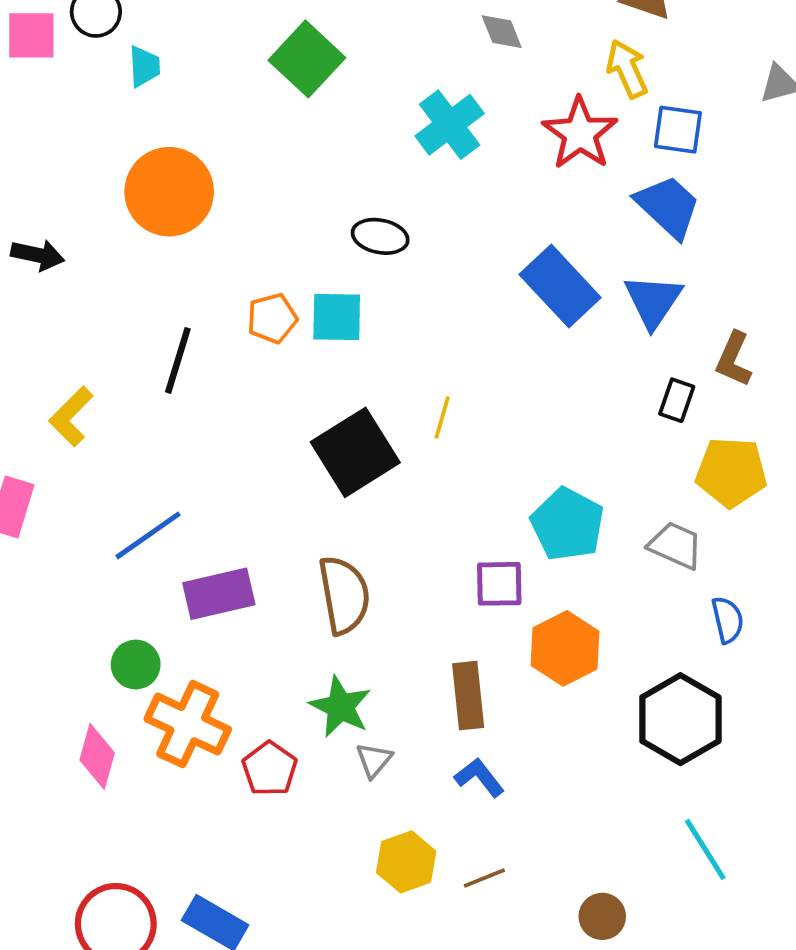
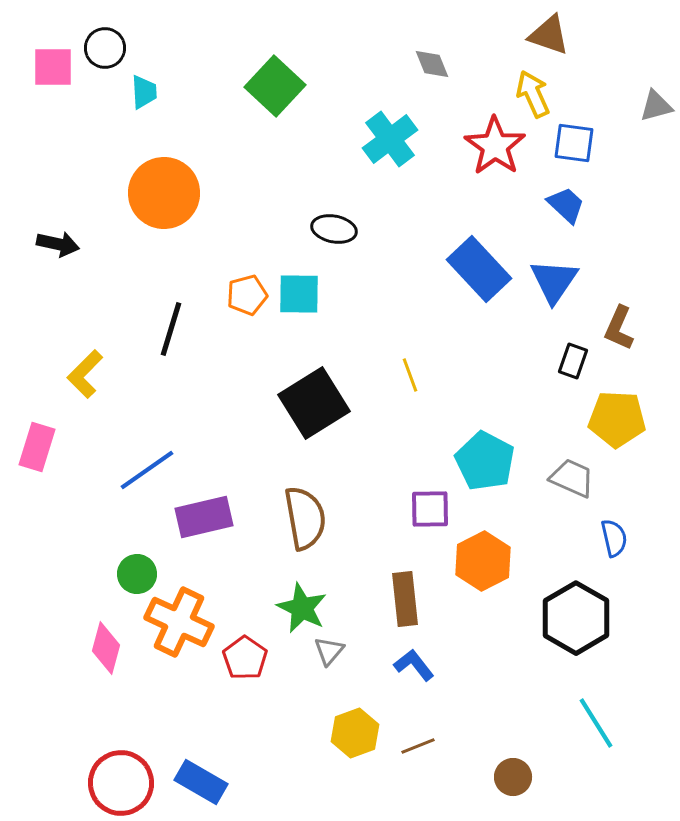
blue trapezoid: (668, 207) -> (566, 205), size x0.7
yellow line: (442, 418) -> (410, 375), moved, turned -36

